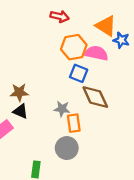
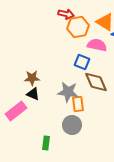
orange hexagon: (74, 47) -> (78, 27), moved
gray star: (62, 109) -> (68, 92), size x1.5

